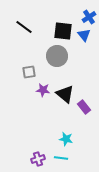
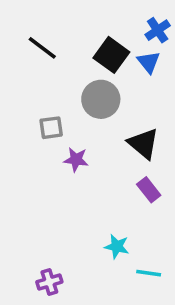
black square: (63, 31) -> (111, 55), turned 30
black triangle: (65, 94) -> (143, 144), moved
cyan line: (61, 158) -> (149, 273), moved
purple cross: (38, 159) -> (49, 282), moved

